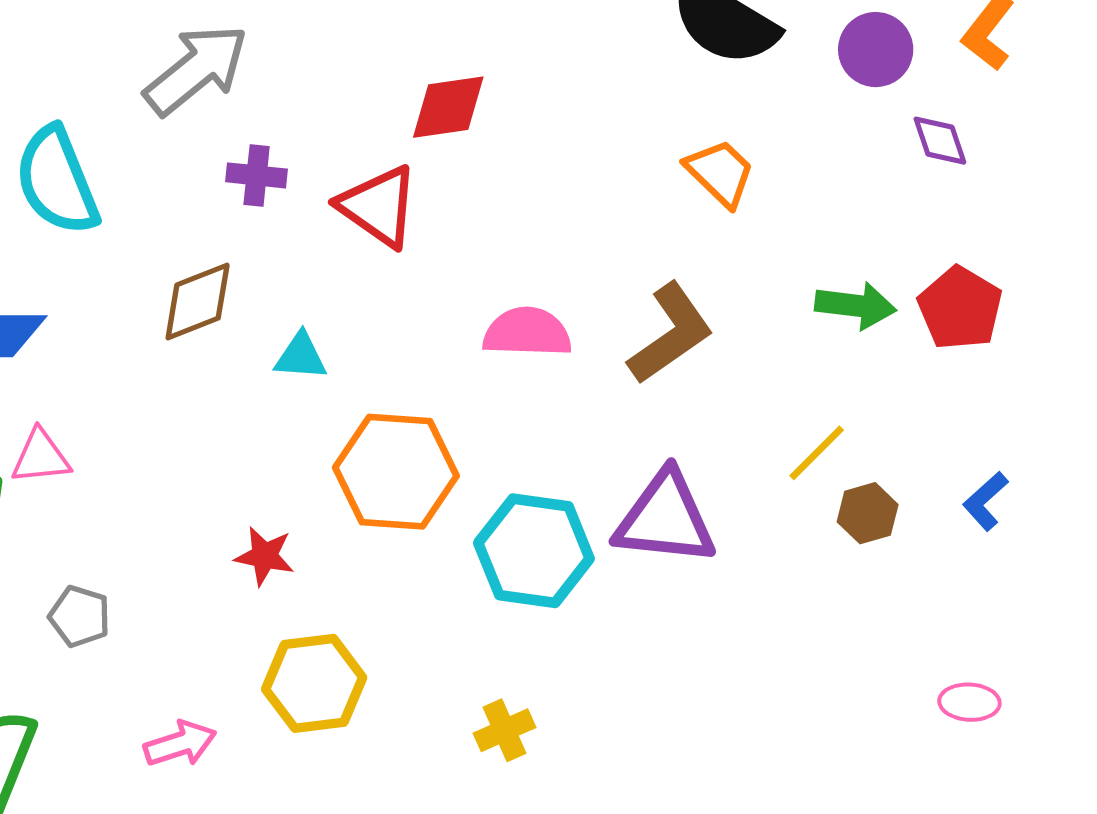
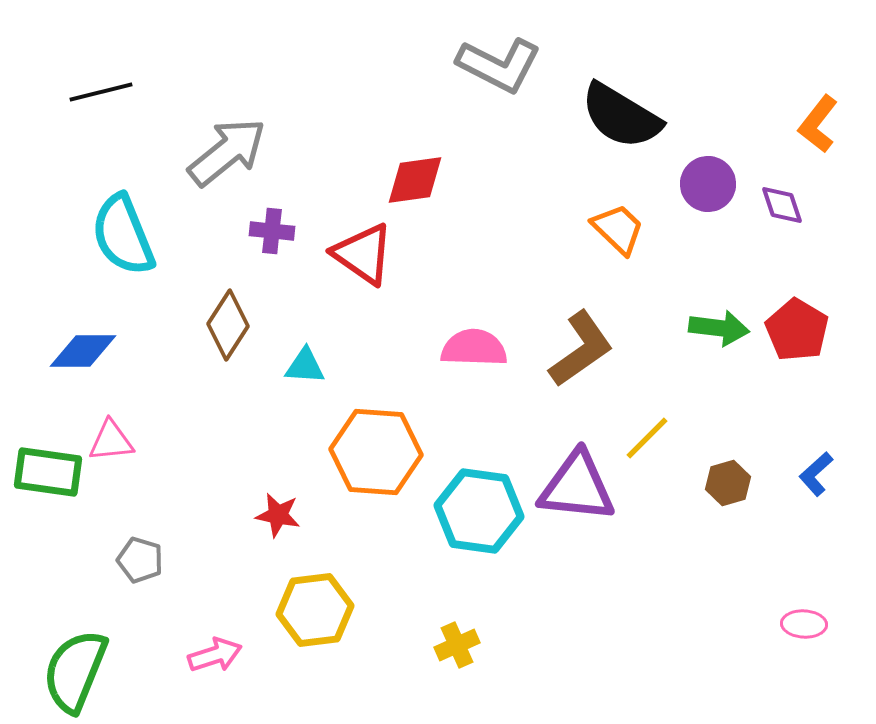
purple circle: (876, 50) -> (708, 184), moved
brown diamond: (198, 301) -> (228, 325), turned -36
yellow line: (817, 453) -> (647, 438), moved

